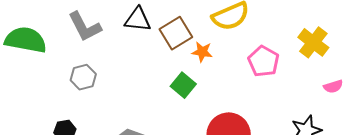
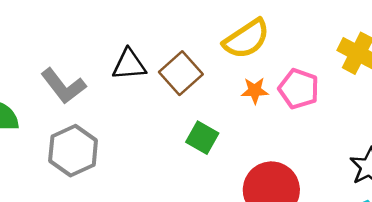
orange star: (202, 52) -> (255, 91), moved
gray hexagon: (83, 77) -> (73, 151), size x1.5

